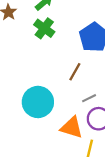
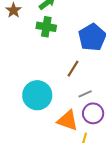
green cross: (44, 28) -> (46, 27), turned -30

